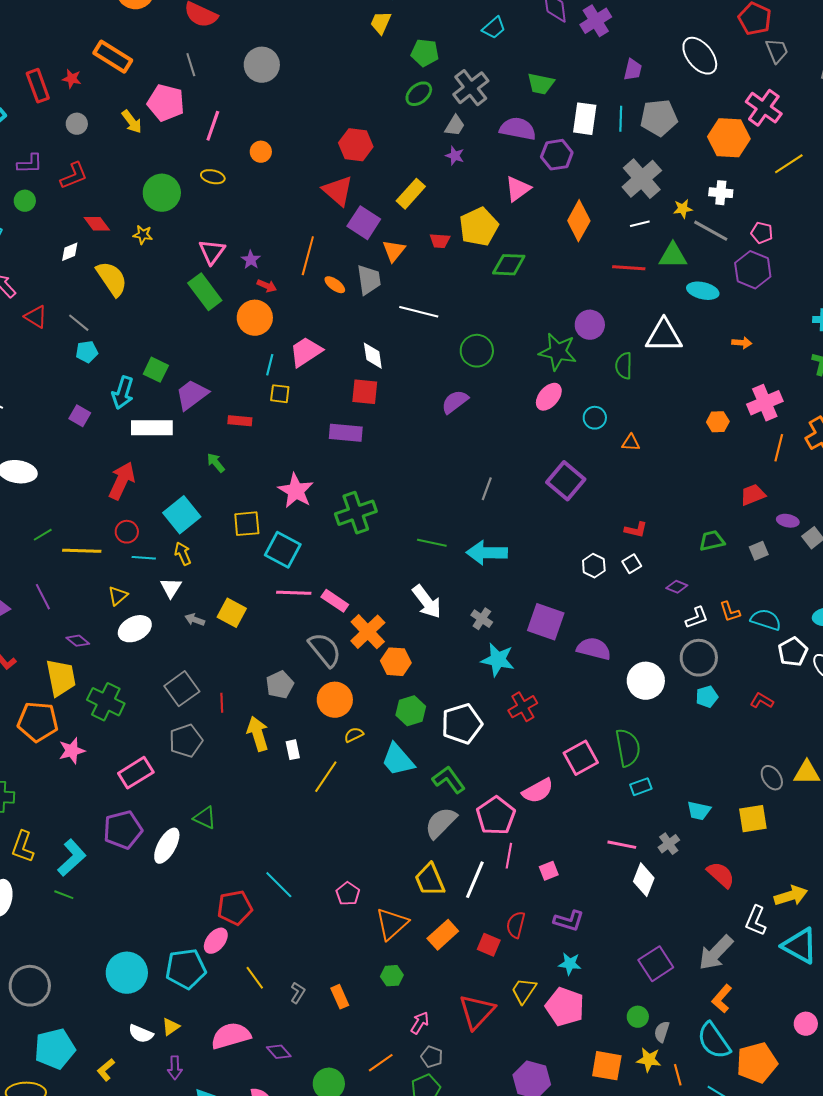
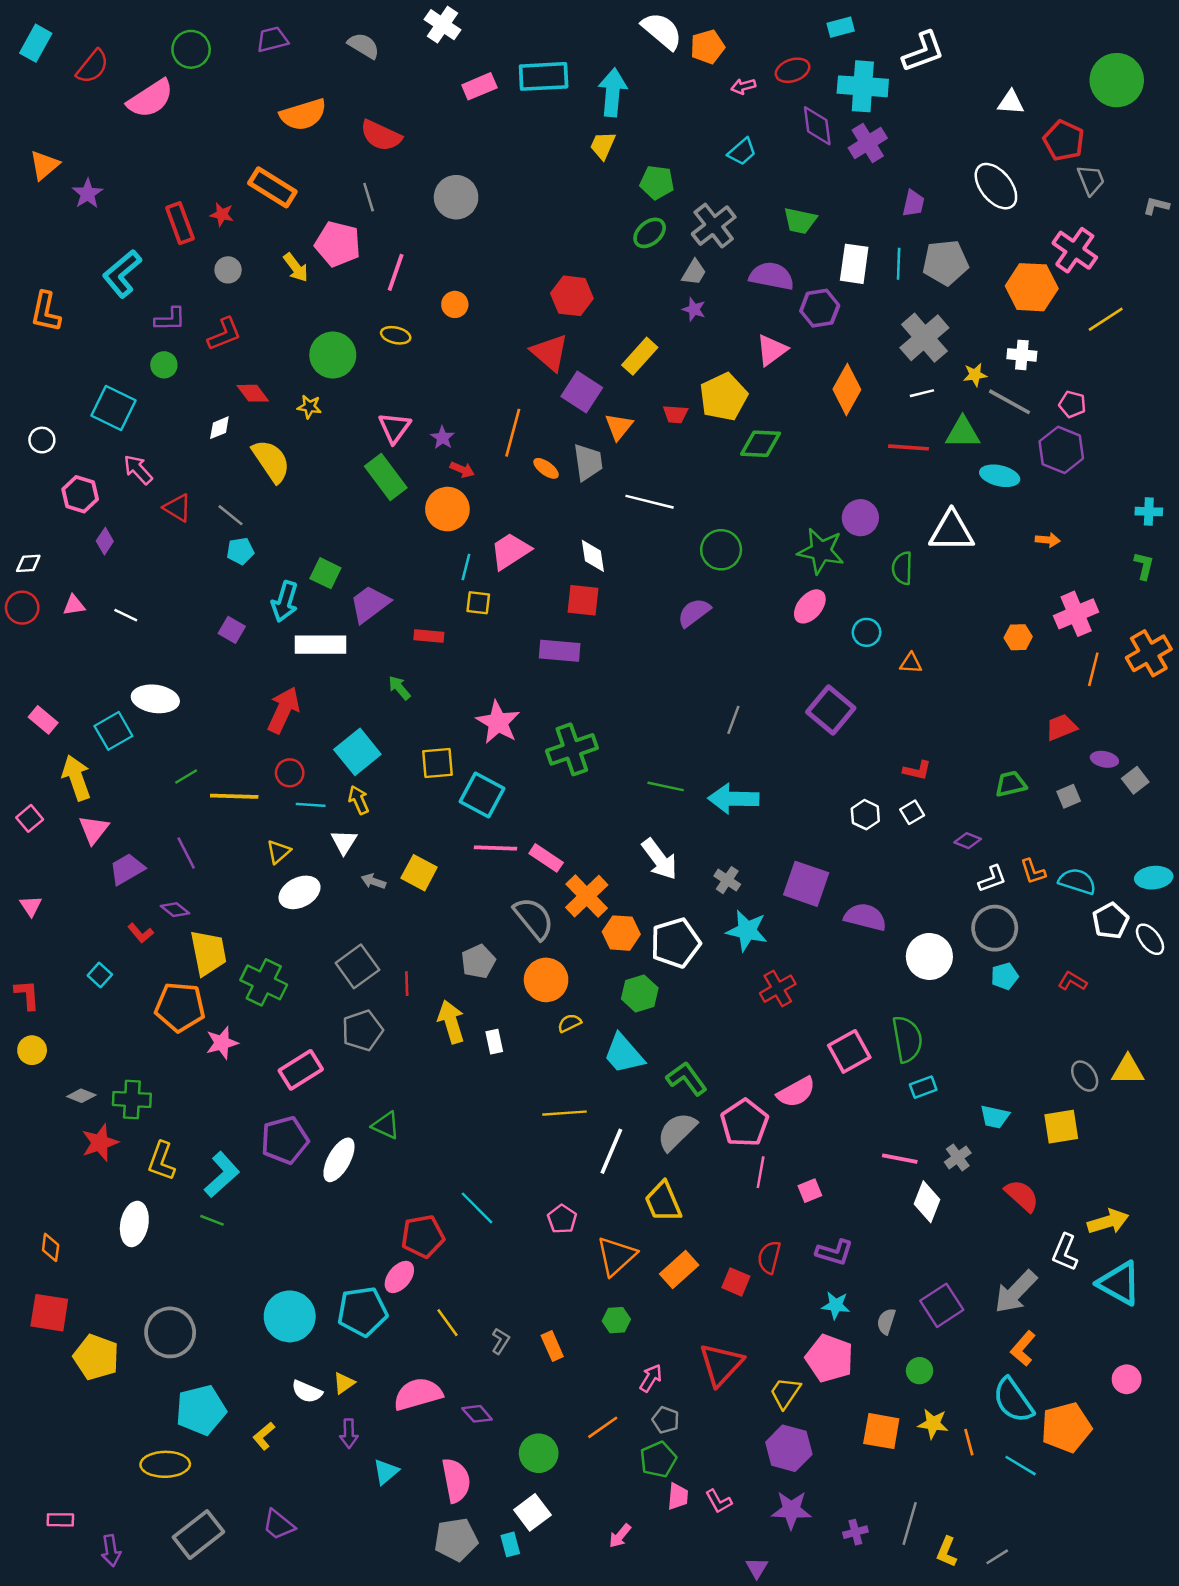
purple diamond: (78, 641) -> (175, 910), moved
white pentagon: (462, 724) -> (675, 943), moved
yellow line: (326, 777) -> (565, 1113), moved, turned 52
white line: (475, 880) -> (611, 1151), moved
yellow trapezoid: (524, 991) -> (785, 1393), moved
gray semicircle: (662, 1032) -> (886, 1321), moved

